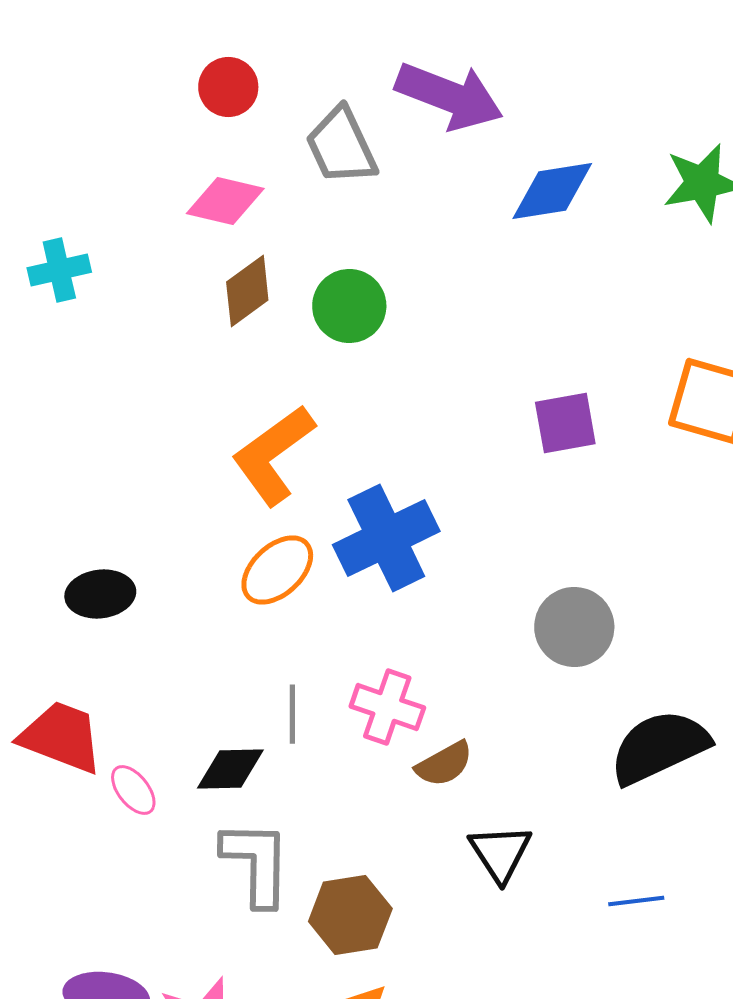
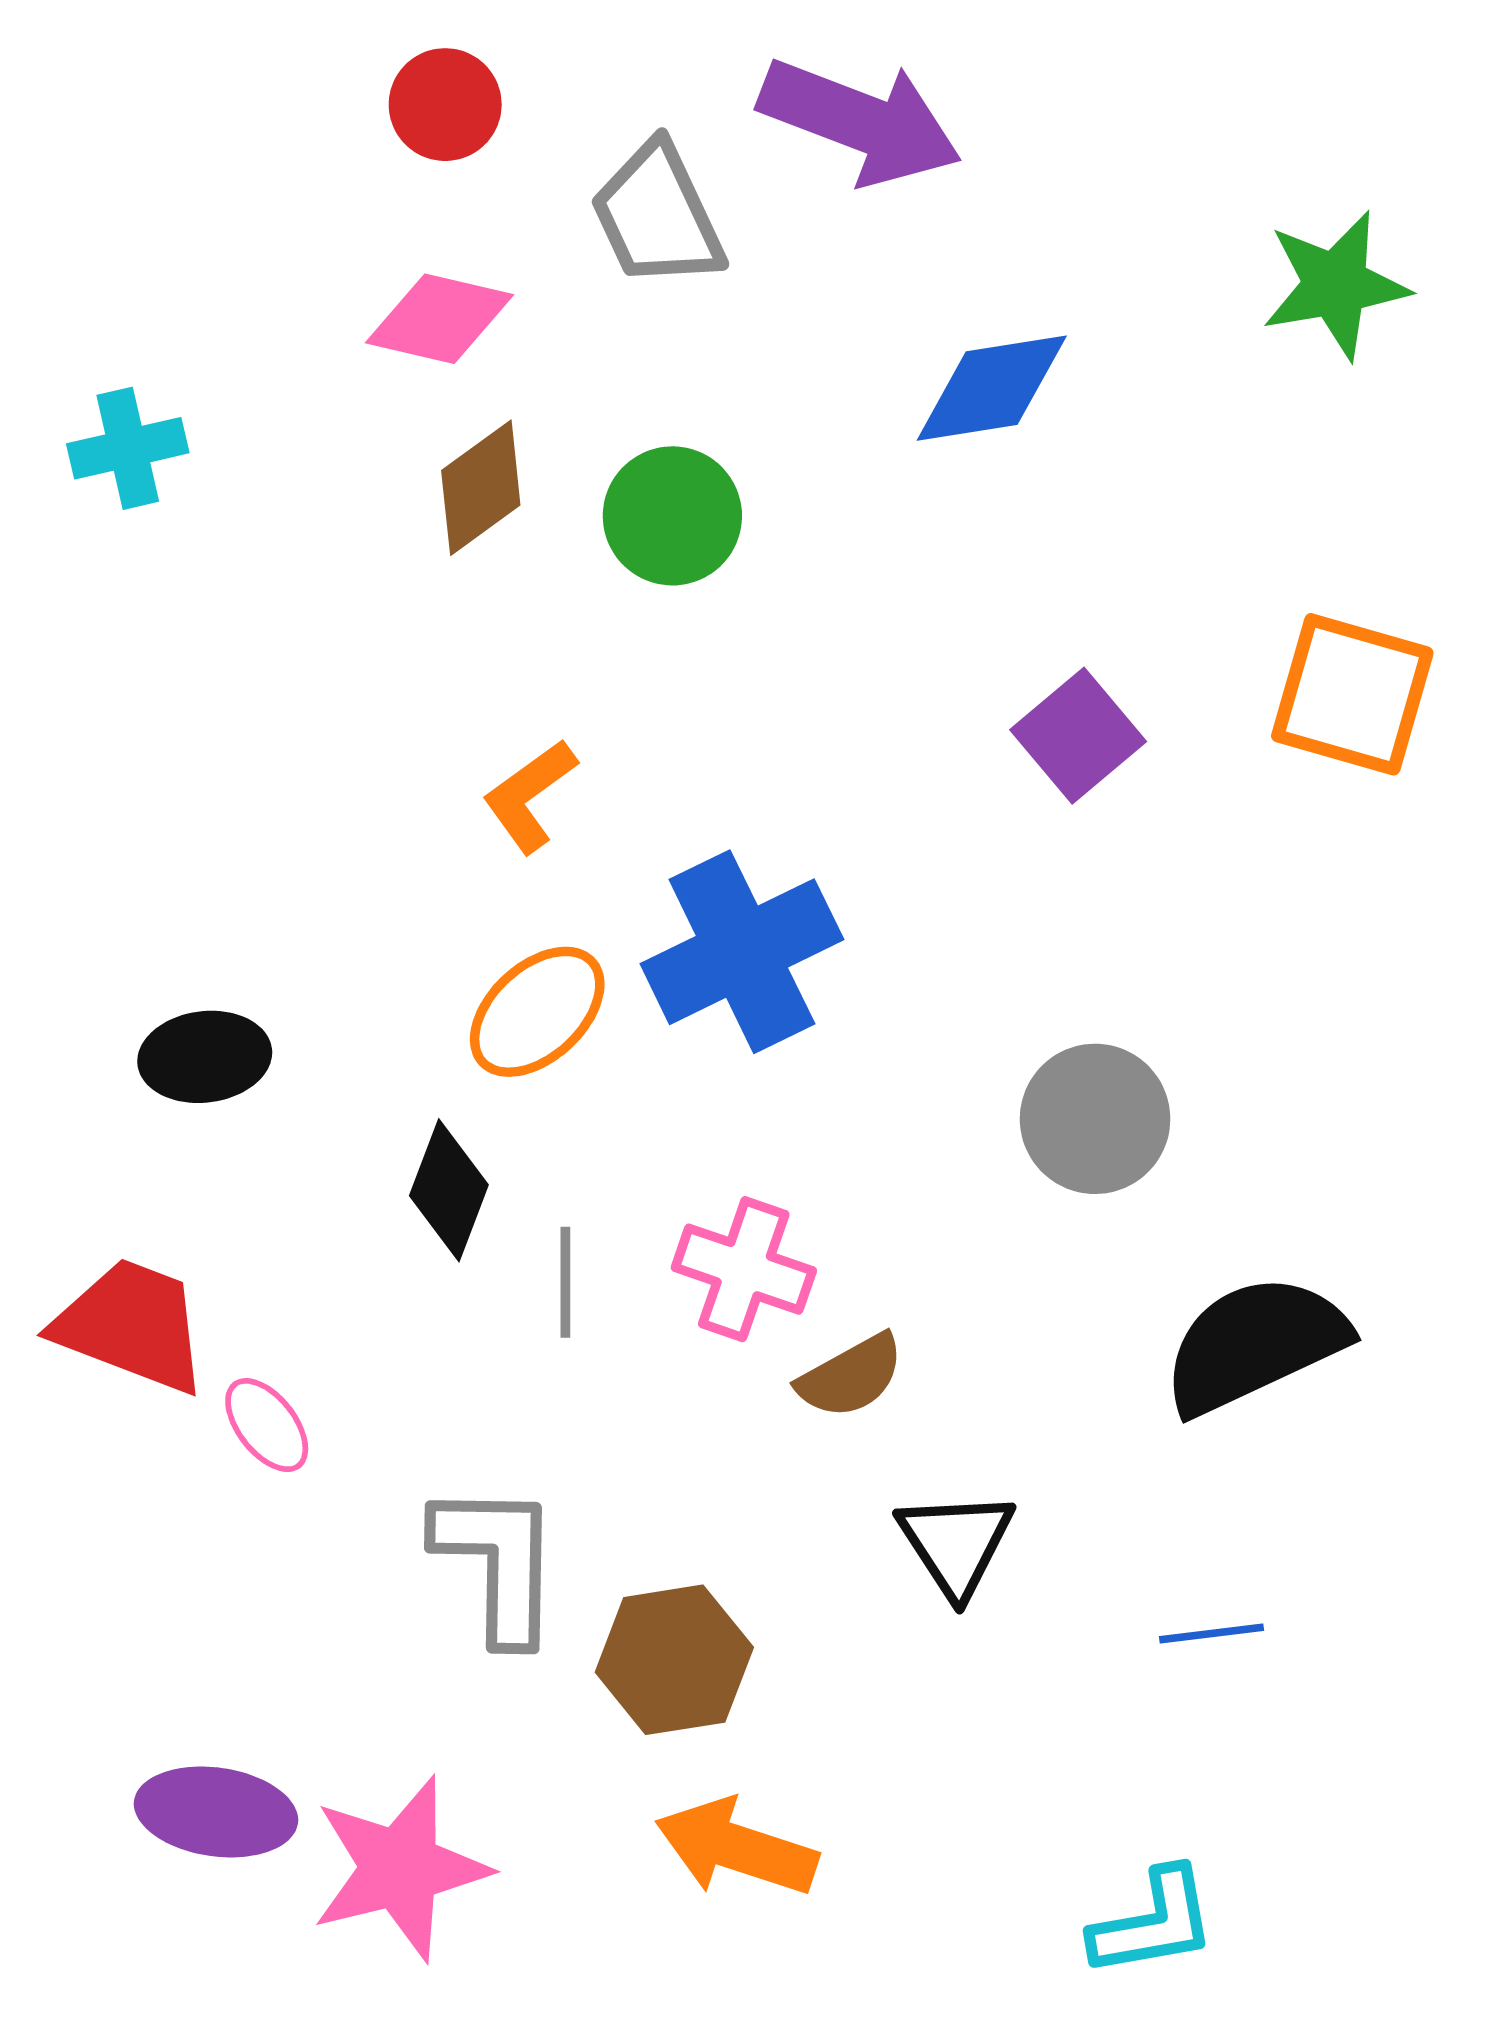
blue diamond: (552, 191) -> (992, 388), moved
purple square: (565, 423) -> (1078, 736), turned -30
orange L-shape: (273, 455) -> (530, 796), size x0.6
black diamond: (230, 769) -> (449, 1190), moved, turned -68

